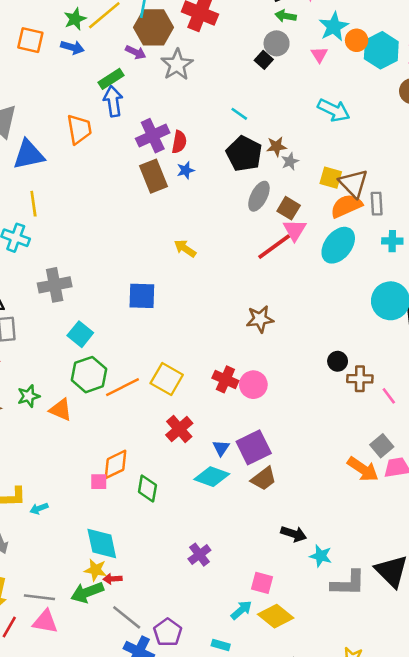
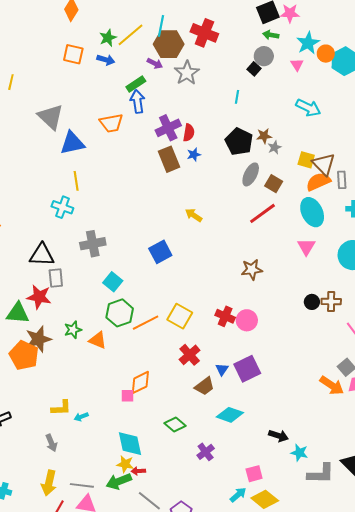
cyan line: (239, 114) -> (237, 97), moved, turned 64
orange trapezoid: (79, 129) -> (111, 123), turned 90
pink triangle: (295, 230) -> (306, 247), moved
cyan ellipse: (338, 245) -> (312, 212), turned -64
blue square: (142, 296) -> (160, 252), turned -30
brown cross: (360, 379) -> (331, 302), moved
cyan diamond: (212, 477) -> (230, 415), moved
brown trapezoid: (264, 479) -> (204, 386), moved
green diamond: (147, 489) -> (175, 425), moved, turned -60
pink square: (262, 583) -> (254, 474), turned -30

